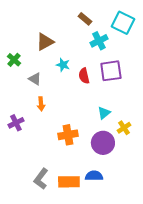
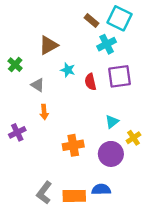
cyan square: (123, 23) -> (119, 18), moved

